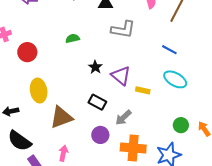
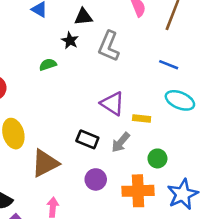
gray L-shape: (123, 29) -> (109, 46), turned 110
black star: (95, 67) -> (70, 41), moved
gray arrow: (123, 118) -> (121, 142), moved
green circle: (181, 125) -> (157, 158), moved

